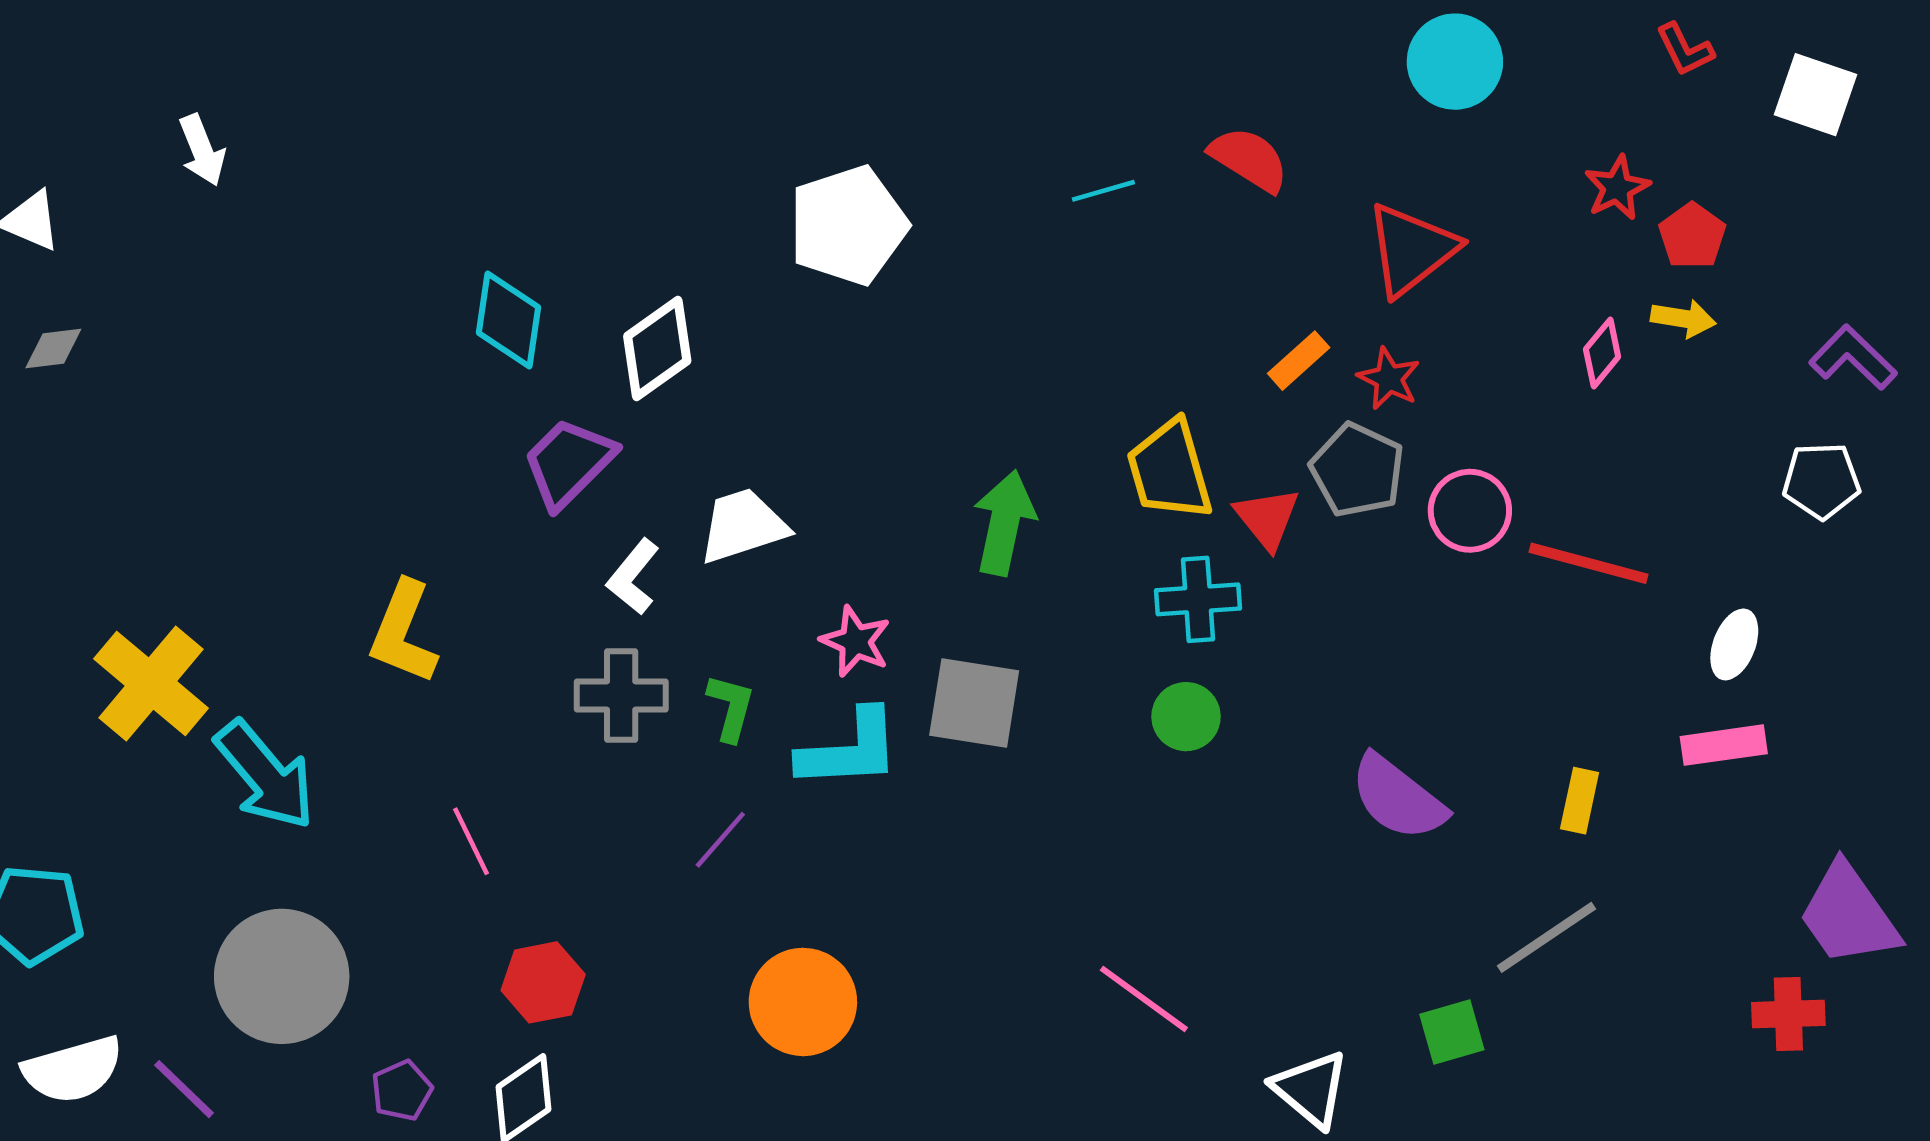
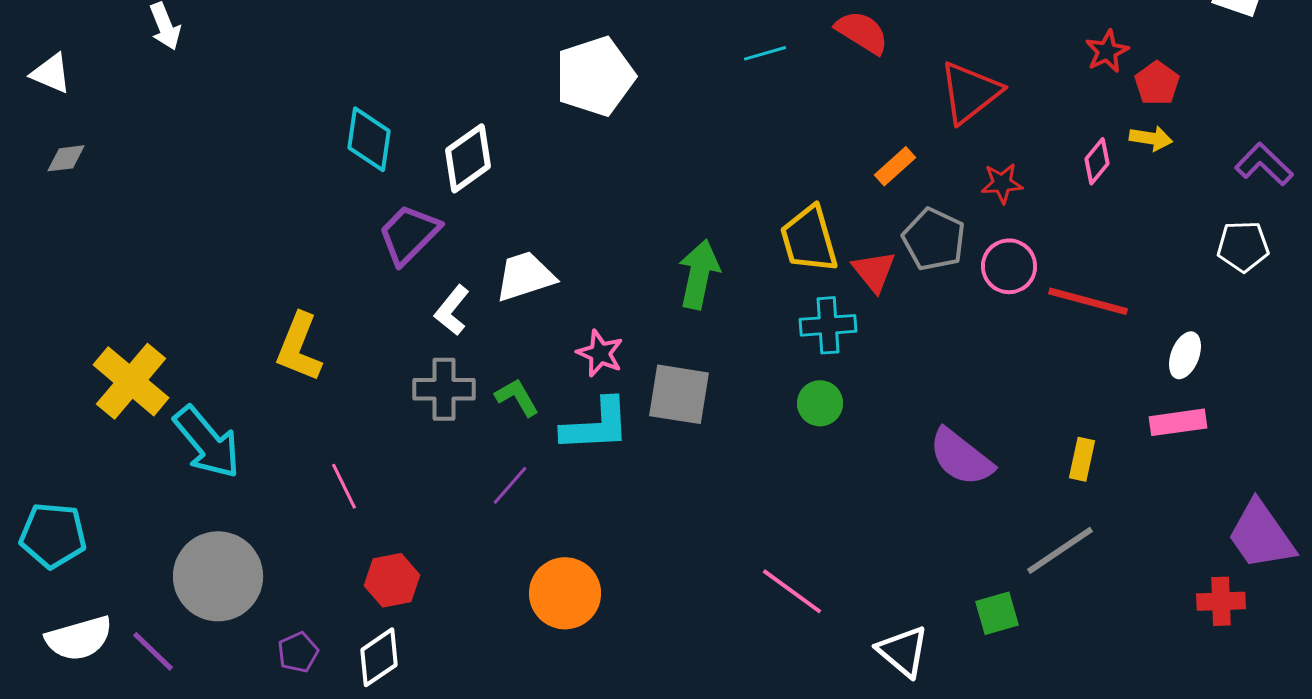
red star: (1389, 379) -> (1002, 183), moved, turned -30
green L-shape: (731, 708) -> (517, 397), turned -45

